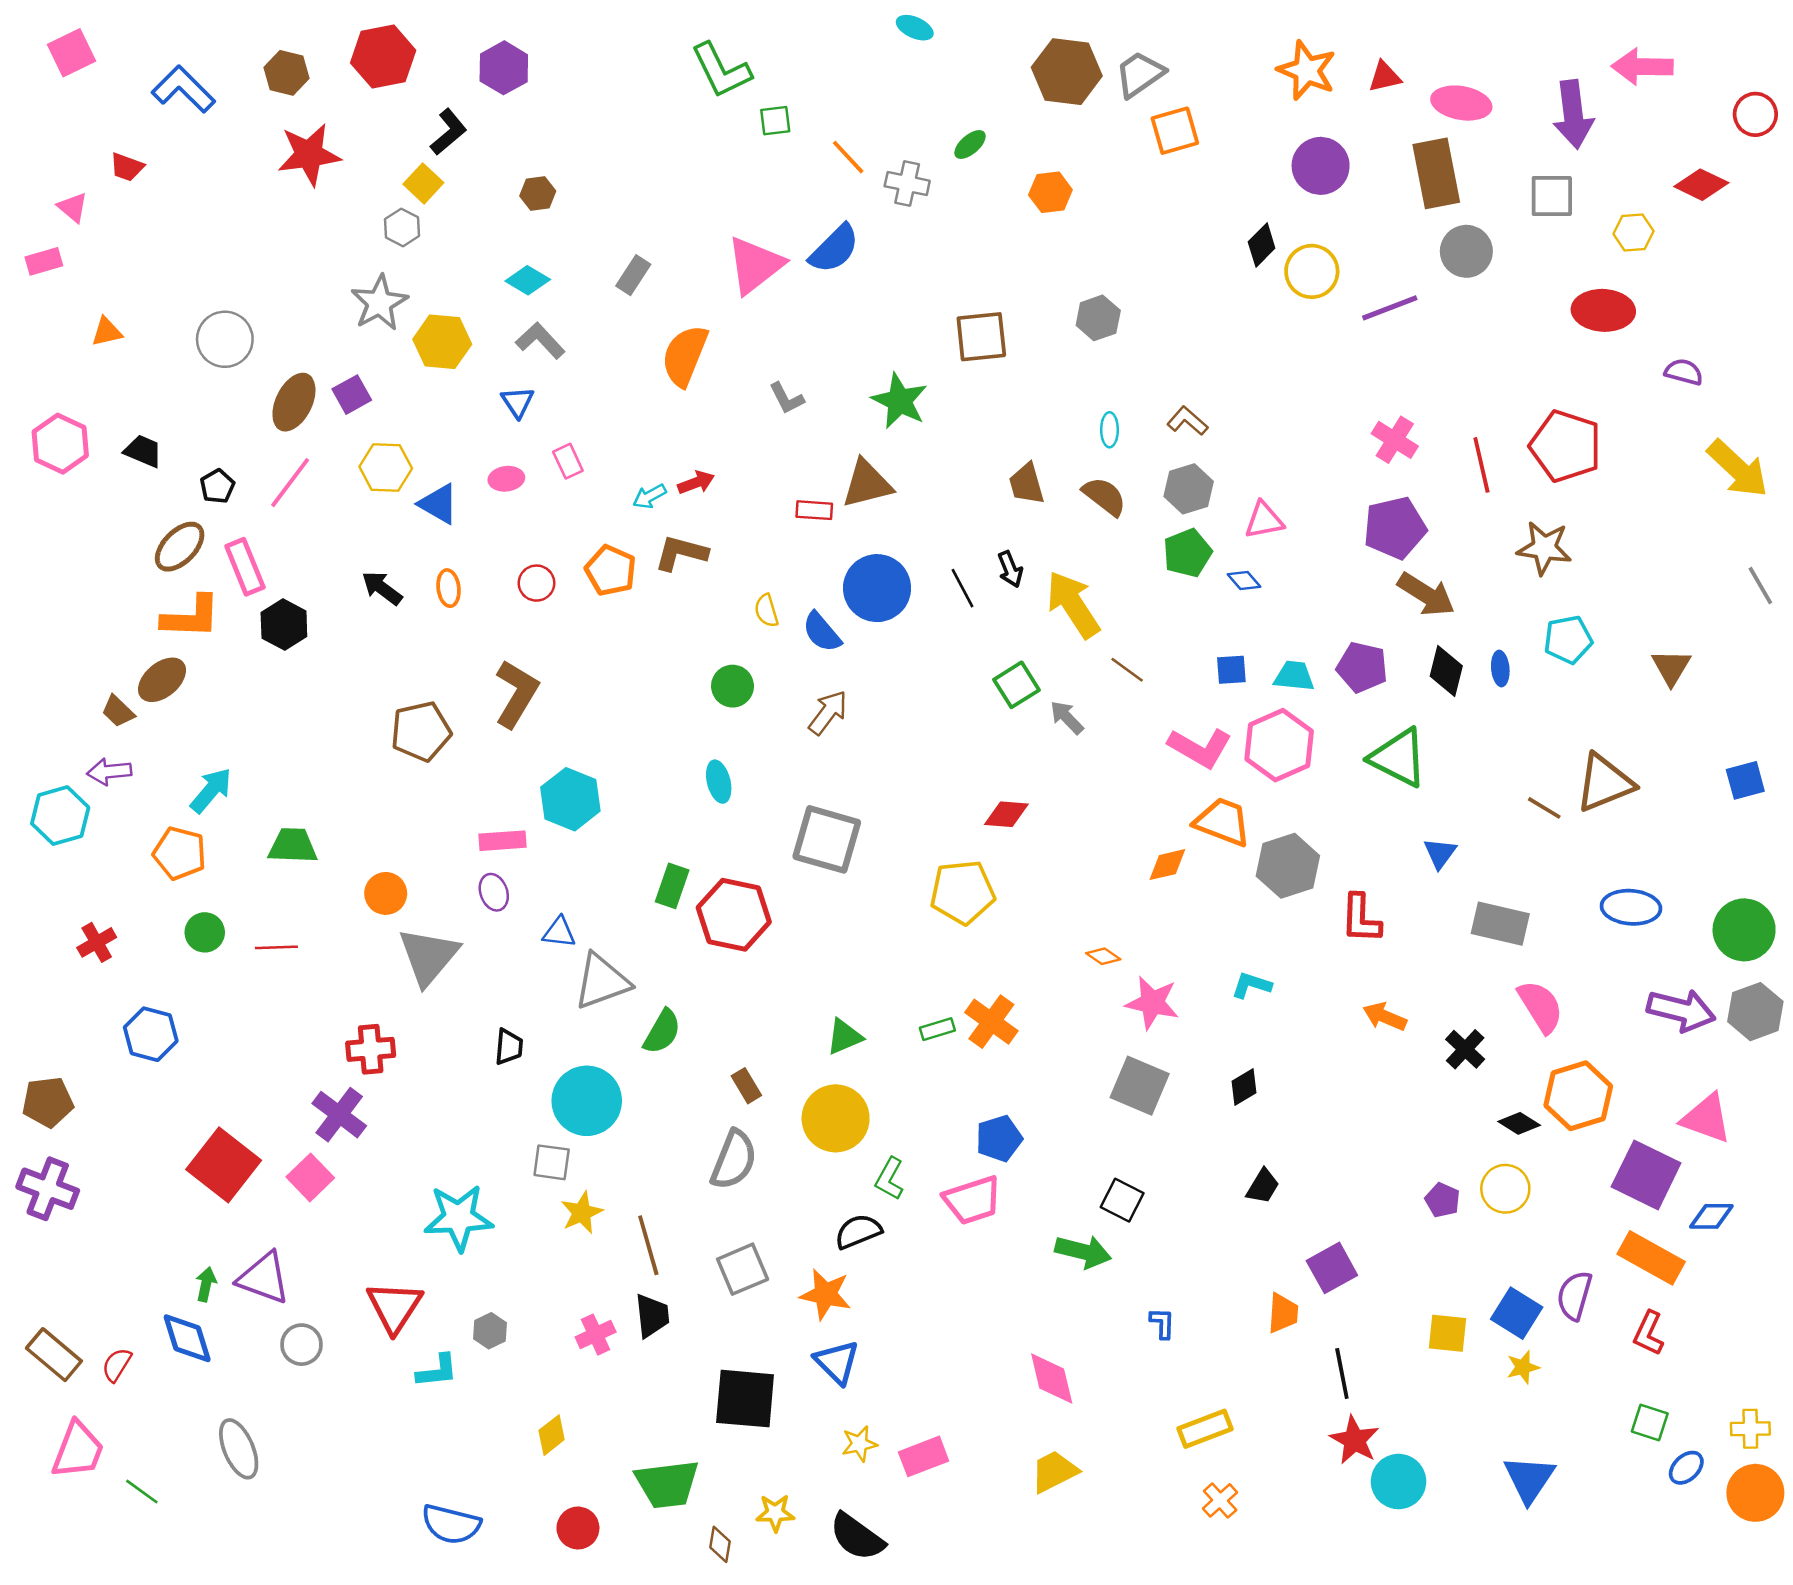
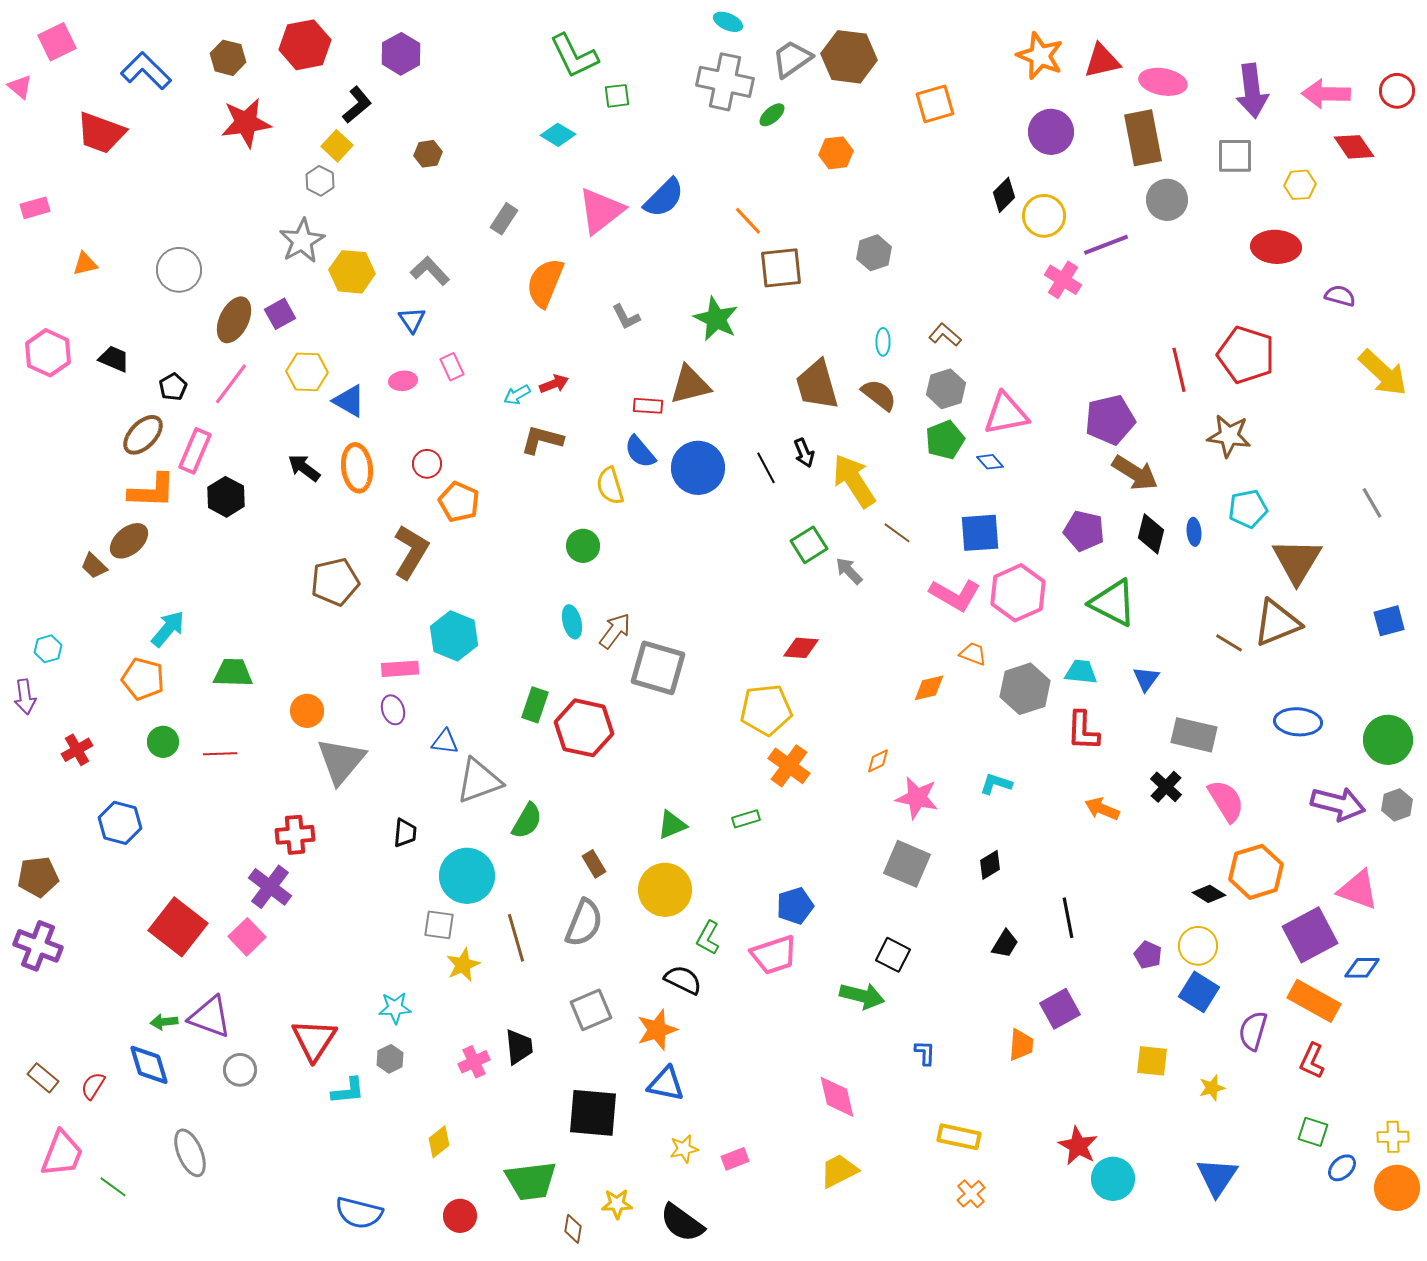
pink arrow: (1642, 67) -> (1326, 94), moved
gray trapezoid: (1140, 74) -> (792, 59), moved
red triangle: (1385, 77) -> (1102, 61), size x1.4
orange line: (848, 157) -> (748, 221), moved
red trapezoid: (127, 167) -> (101, 133), size x1.8
gray cross: (907, 183) -> (725, 82), moved, size x1.6
red diamond: (1701, 185) -> (1354, 147), turned 30
pink triangle: (73, 207) -> (20, 87), moved
cyan diamond: (528, 280) -> (558, 135), moved
pink cross: (1395, 440) -> (1063, 280), moved
brown trapezoid: (1027, 484) -> (817, 385), size x1.5
pink triangle: (1264, 520) -> (1006, 414), size x1.4
pink rectangle: (245, 567) -> (195, 451), turned 45
orange pentagon: (611, 570) -> (459, 502), moved
gray line: (1760, 586) -> (1372, 503), moved
orange ellipse: (449, 588) -> (357, 468), size x1.6
yellow semicircle: (766, 611) -> (610, 486), size x1.4
blue semicircle: (822, 632) -> (640, 452), moved
brown triangle: (1671, 667) -> (1297, 561), moved, size x1.6
blue square: (1231, 670) -> (980, 533), size x1.6
cyan trapezoid: (1294, 676) -> (1081, 672), moved
brown arrow: (828, 712) -> (615, 631), moved
purple arrow: (109, 772) -> (25, 697), moved, turned -92
cyan hexagon: (60, 816) -> (48, 649), size x0.6
orange trapezoid: (1223, 822) -> (973, 654), size x0.6
orange diamond: (1103, 956) -> (878, 761), turned -60
gray hexagon: (1755, 1012) -> (1397, 805), size x0.7
orange cross: (991, 1022) -> (789, 766), moved
black cross: (1465, 1049) -> (1166, 787), moved
purple square: (1646, 1175) -> (1310, 935), turned 36
cyan star: (459, 1218) -> (395, 1008), moved, size x0.6
black semicircle: (858, 1231) -> (683, 980), turned 48
brown line: (648, 1245) -> (516, 938), moved
green arrow: (206, 1284) -> (164, 1022), turned -108
orange star: (826, 1294) -> (657, 1030), turned -30
blue square: (1517, 1313) -> (1199, 992), moved
brown rectangle: (54, 1355) -> (43, 1078), size x0.7
blue triangle: (837, 1362) -> (666, 1084), turned -33
black line: (1342, 1373) -> (1068, 918), moved
yellow rectangle: (1205, 1429) -> (959, 1137), turned 33
pink rectangle: (924, 1456) -> (735, 1159), size x0.7

